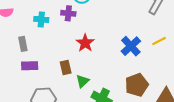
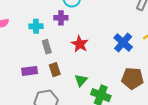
gray rectangle: (23, 44) -> (47, 47), moved
brown rectangle: (66, 67) -> (55, 70), moved
brown pentagon: (137, 85) -> (132, 78), turned 30

